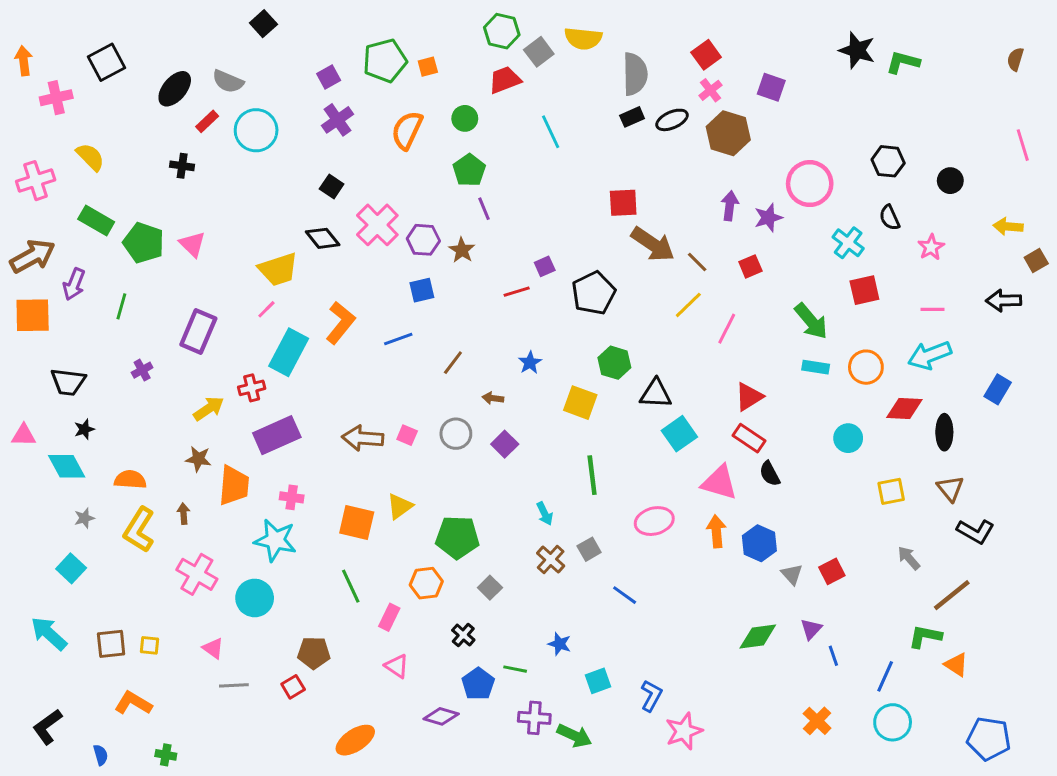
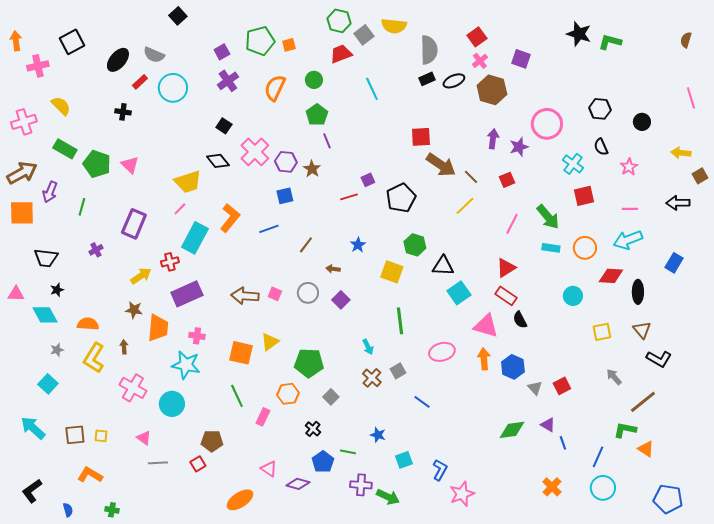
pink line: (727, 329) -> (512, 224), moved
purple triangle: (811, 629) -> (548, 425), turned -42
pink triangle: (397, 666) -> (269, 469), moved

